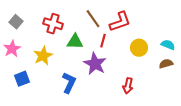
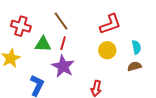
red L-shape: (120, 22) -> (110, 24), moved
red line: (103, 41) -> (63, 43), moved
cyan semicircle: (168, 45) -> (136, 47), turned 56

